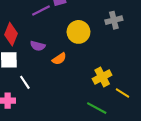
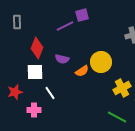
yellow circle: (78, 32) -> (101, 62), moved

